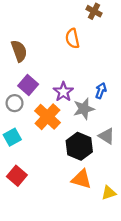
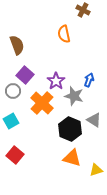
gray star: (84, 109) -> (74, 96), turned 30

